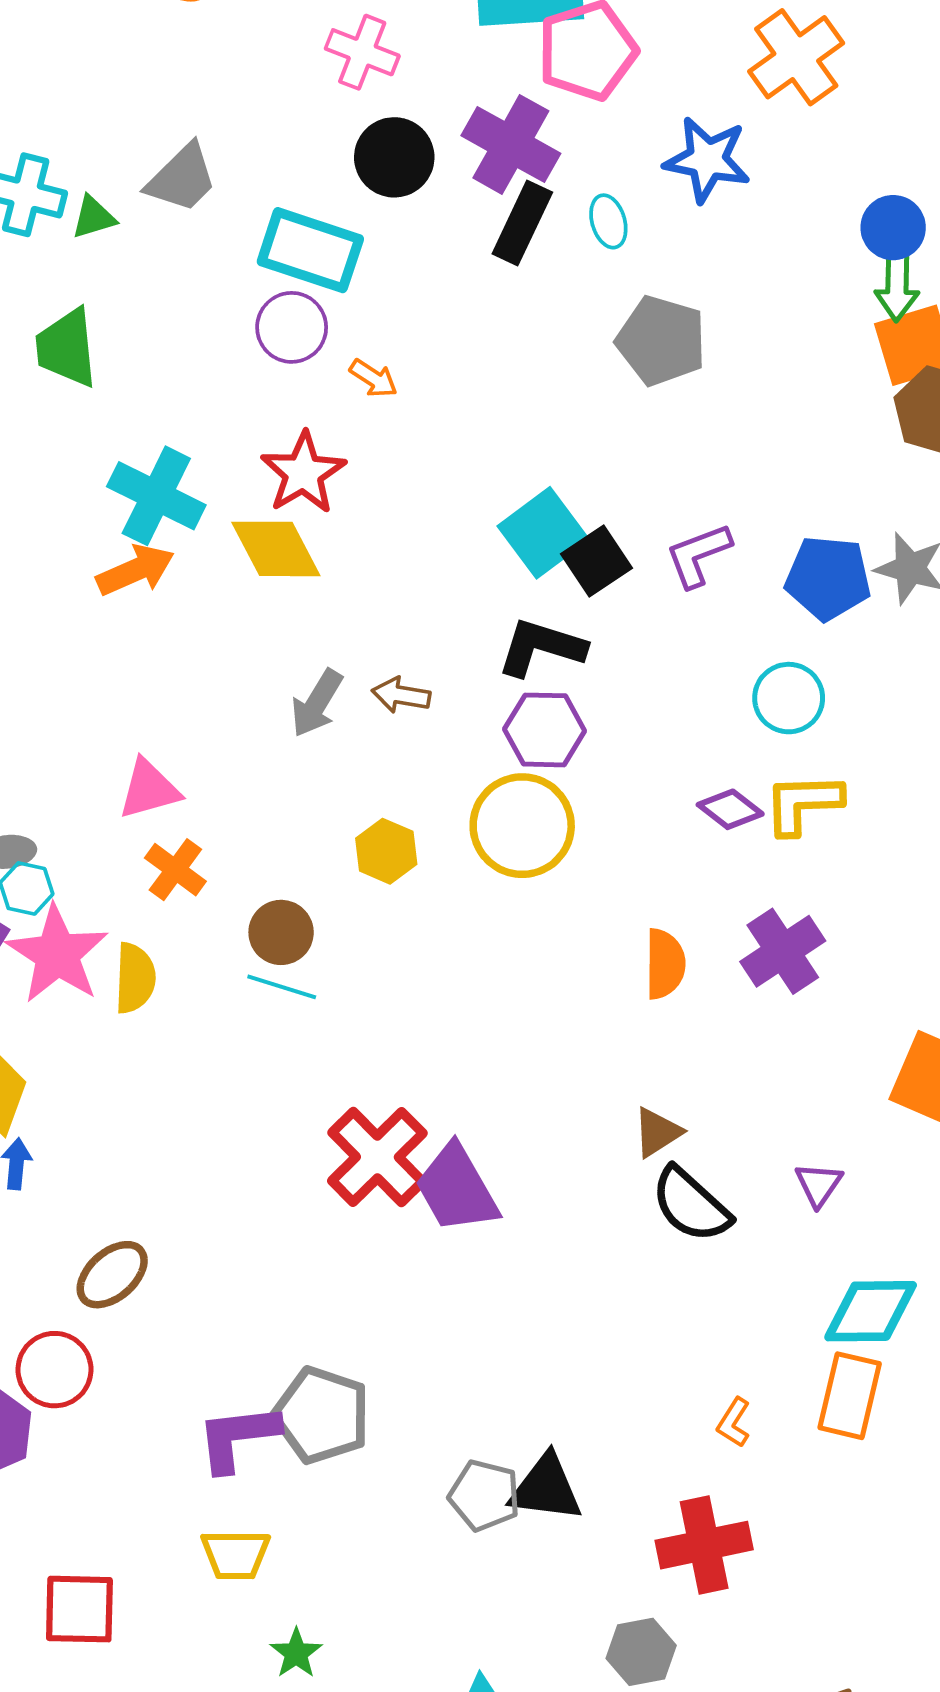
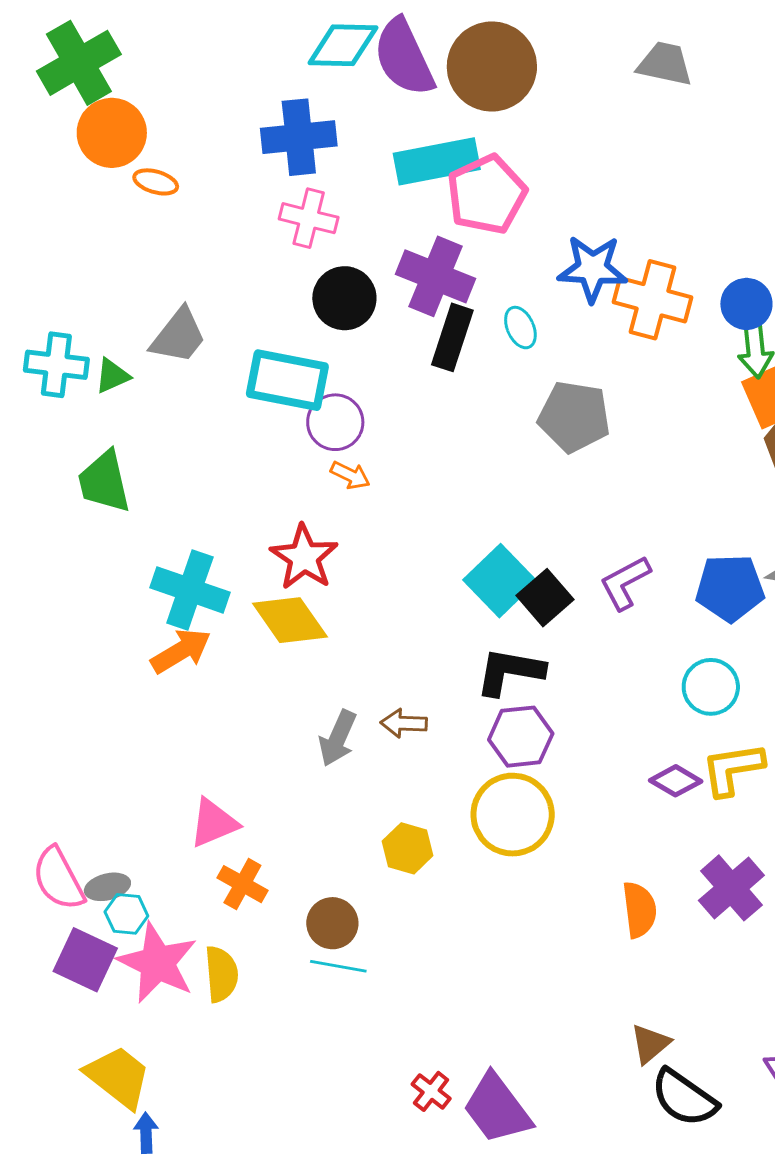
orange cross: (796, 57) -> (652, 300), moved, turned -32
purple circle: (292, 327) -> (335, 422), moved
red cross: (377, 1157) -> (431, 1091), size x0.5

